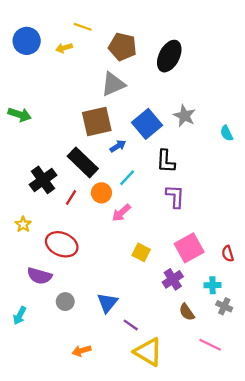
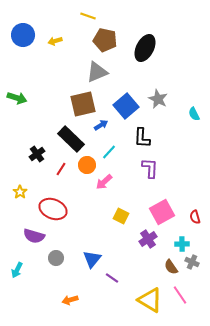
yellow line: (83, 27) -> (88, 16), moved
black cross: (43, 180) -> (37, 154), size x0.7
brown semicircle: (187, 312) -> (171, 267), moved
pink line: (210, 345) -> (180, 295), turned 30
yellow triangle: (148, 352) -> (150, 300), moved

